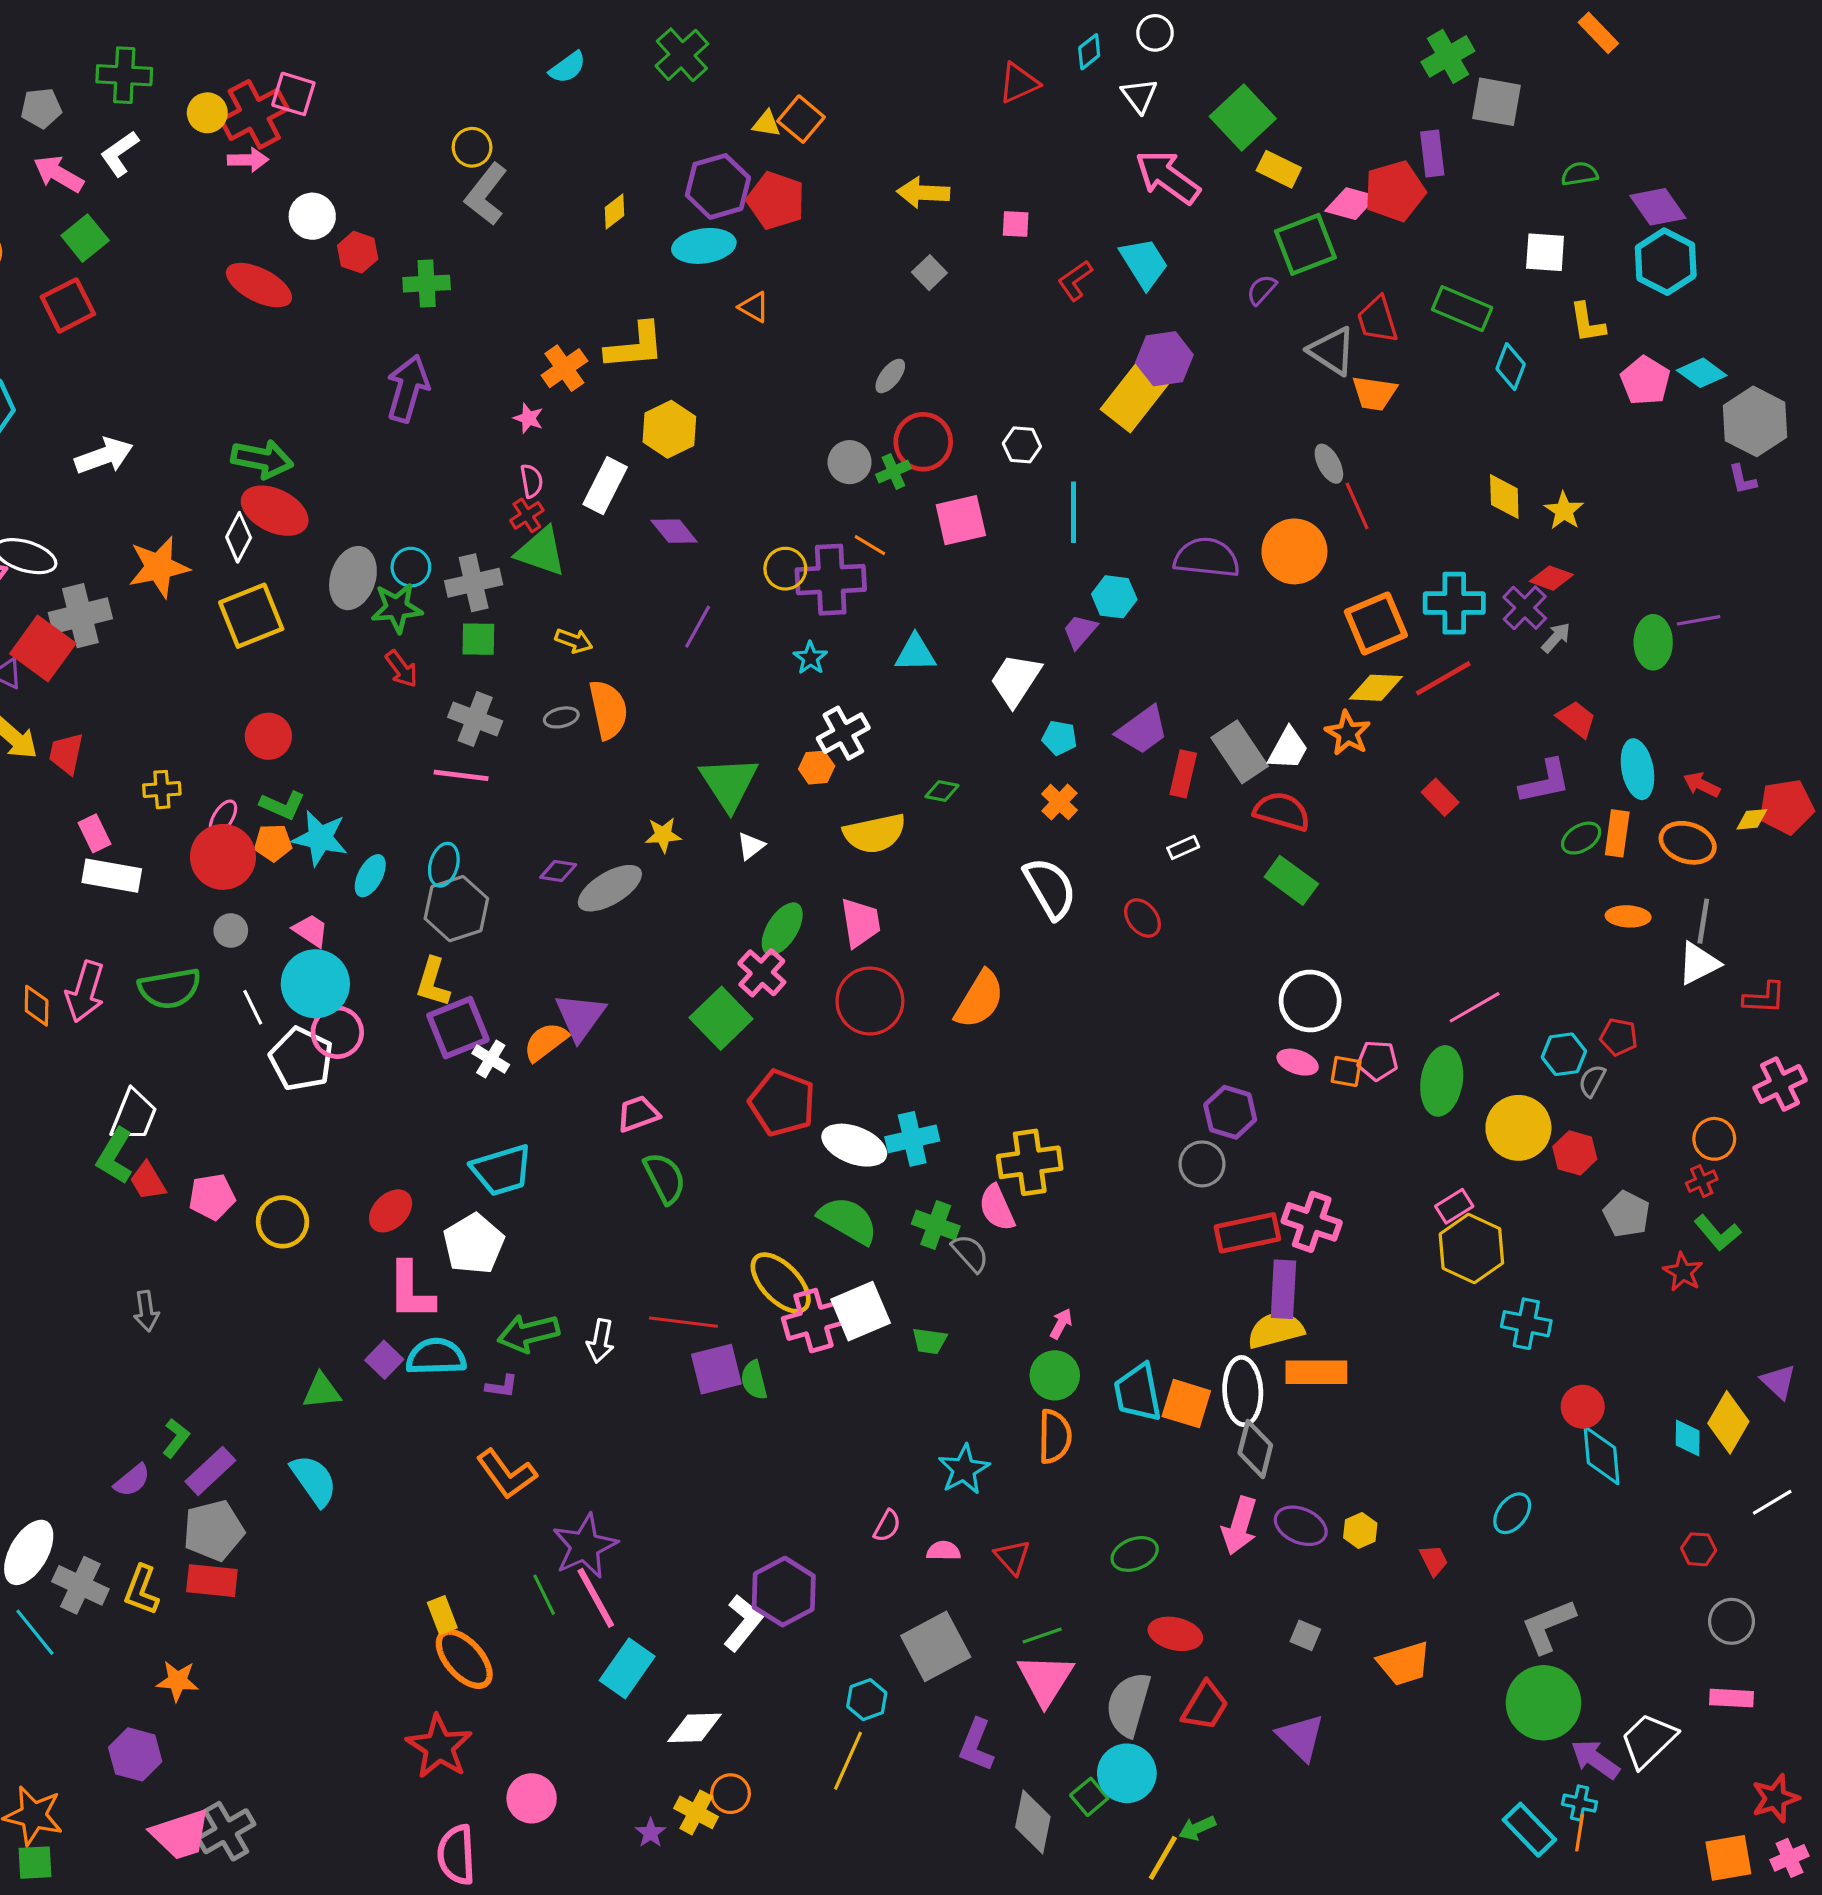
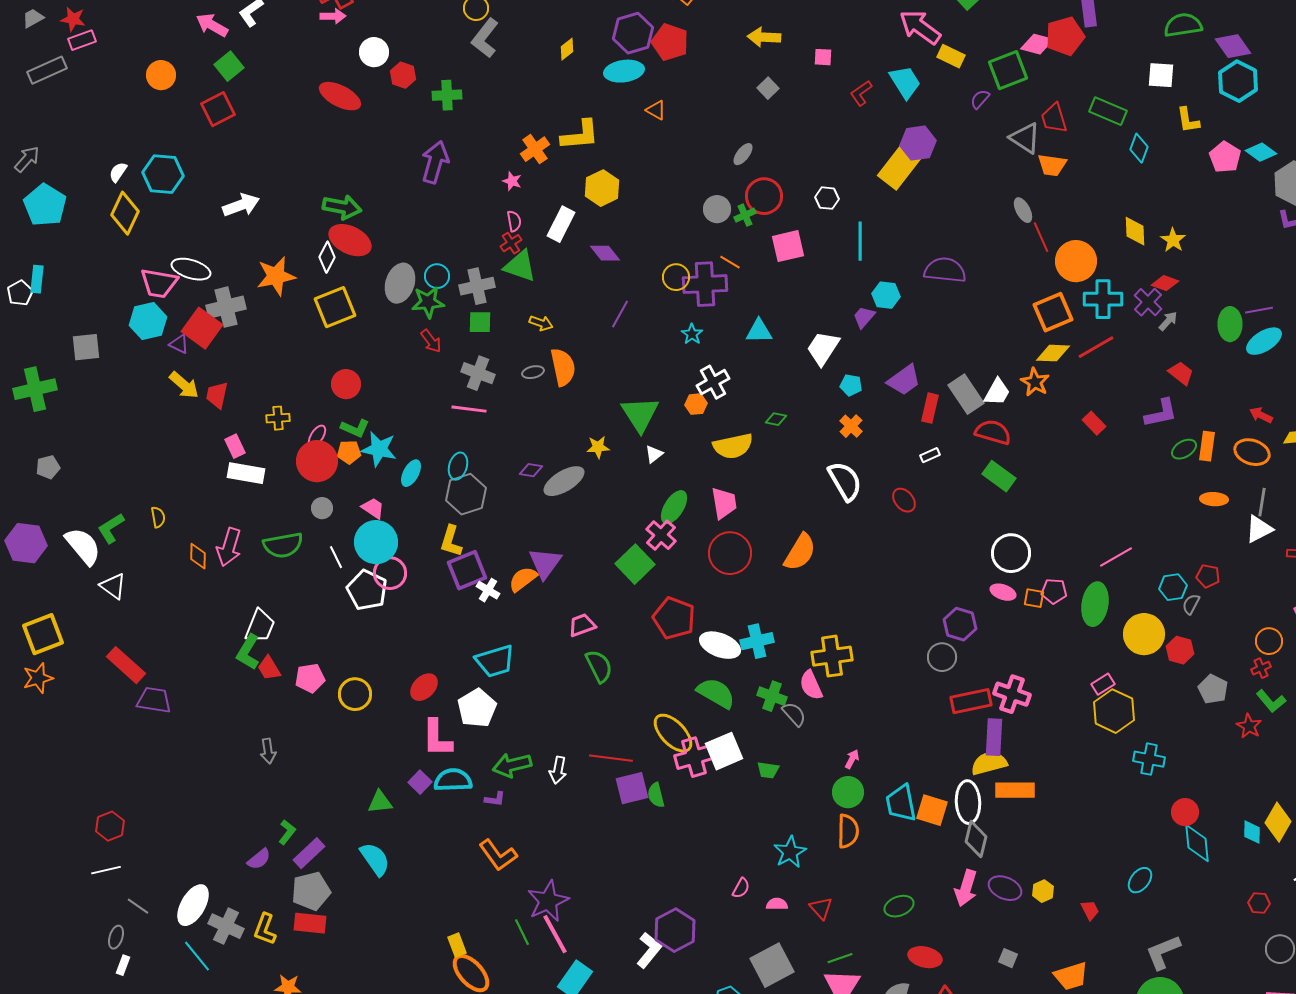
yellow rectangle: (1279, 169) -> (951, 56), moved
green semicircle: (1580, 174) -> (1183, 25), size x1.6
orange circle: (1294, 551) -> (1076, 261), moved
cyan ellipse: (1637, 769) -> (1264, 341), moved, turned 69

